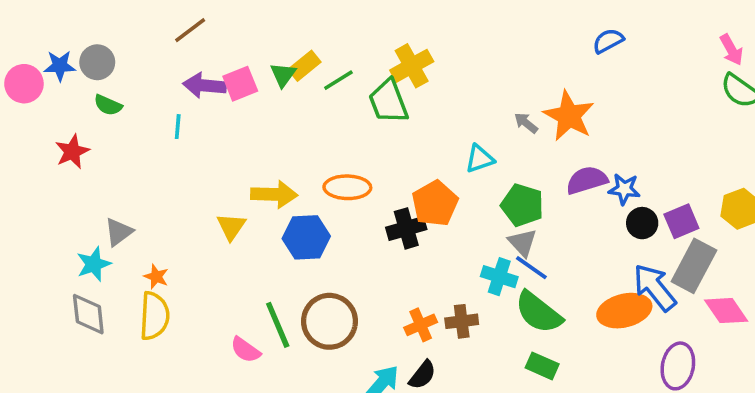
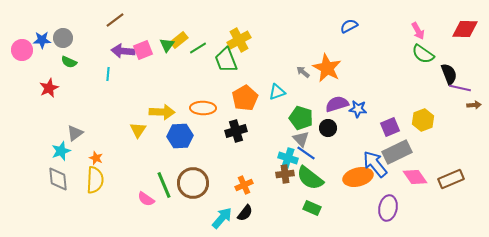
orange pentagon: (435, 203) -> (245, 98), moved
black circle: (642, 223) -> (328, 128), moved
gray rectangle: (694, 266) -> (397, 152), turned 36
brown cross: (462, 321) -> (285, 174), moved

